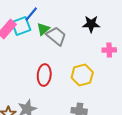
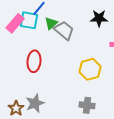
cyan square: (21, 26) -> (29, 20), turned 30
red ellipse: (44, 75) -> (34, 61), moved

